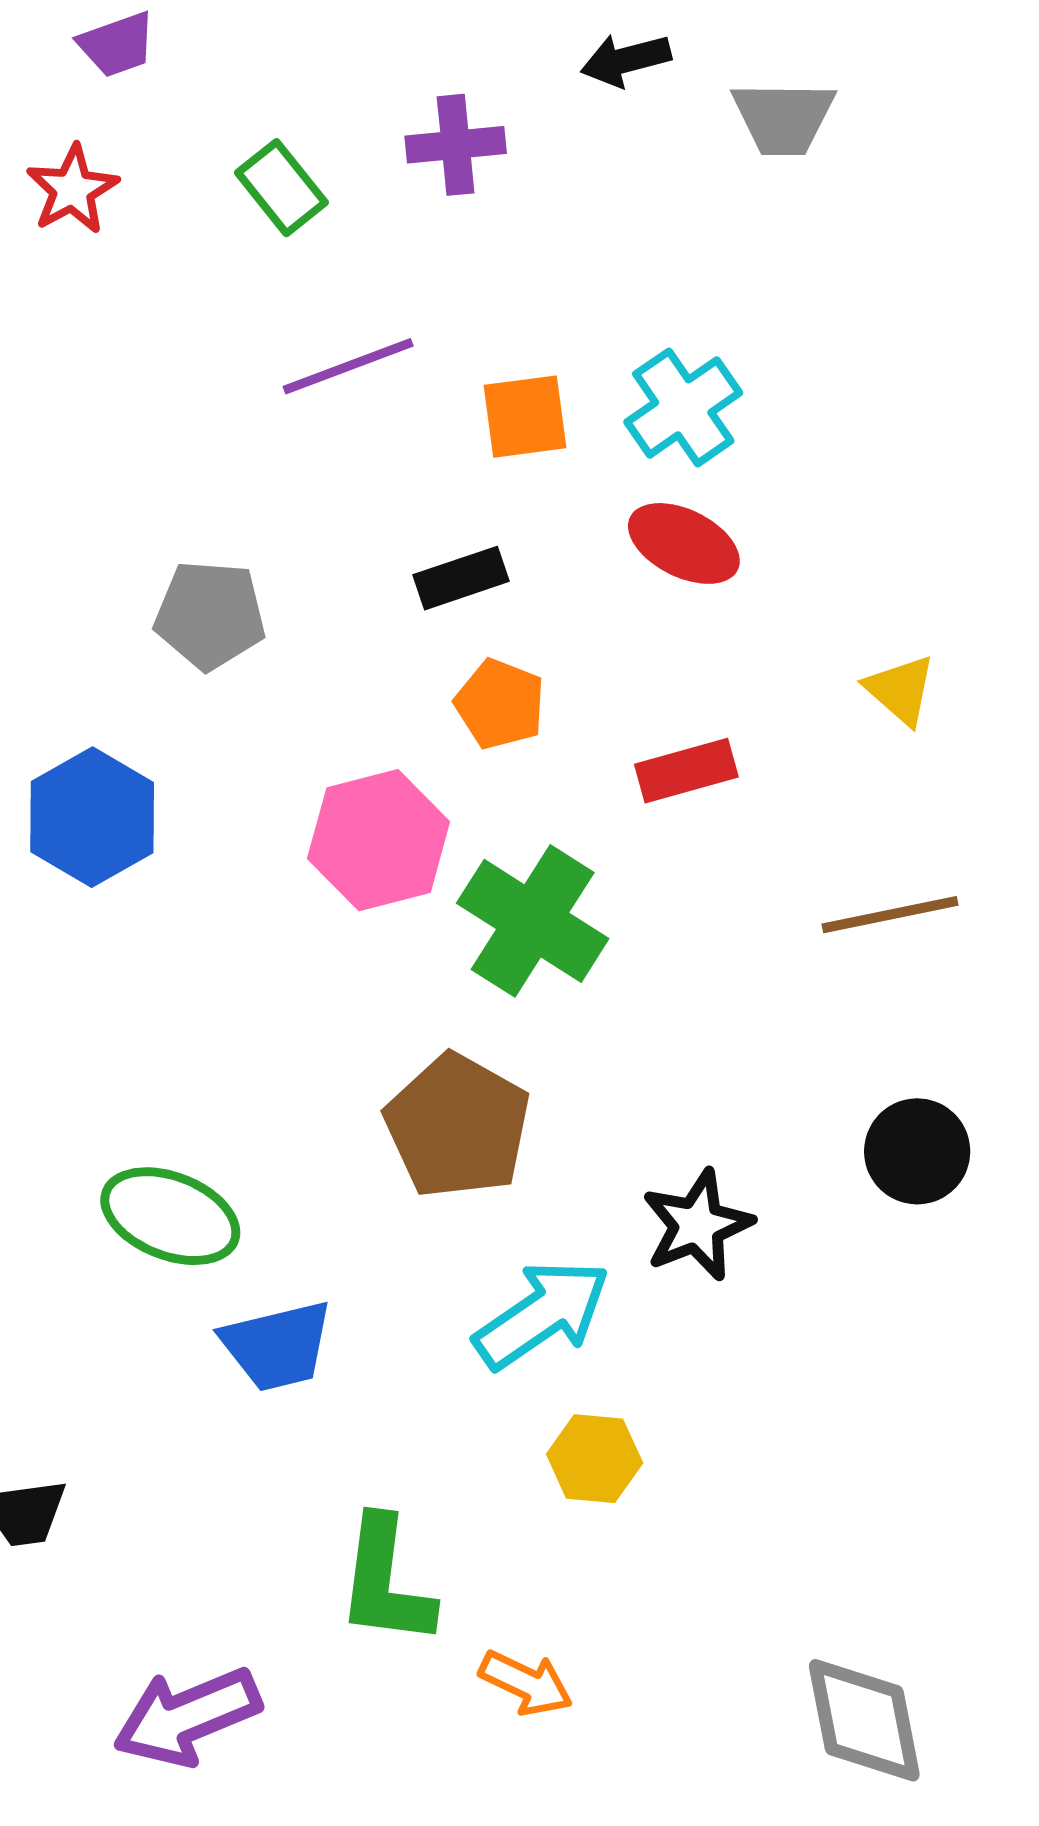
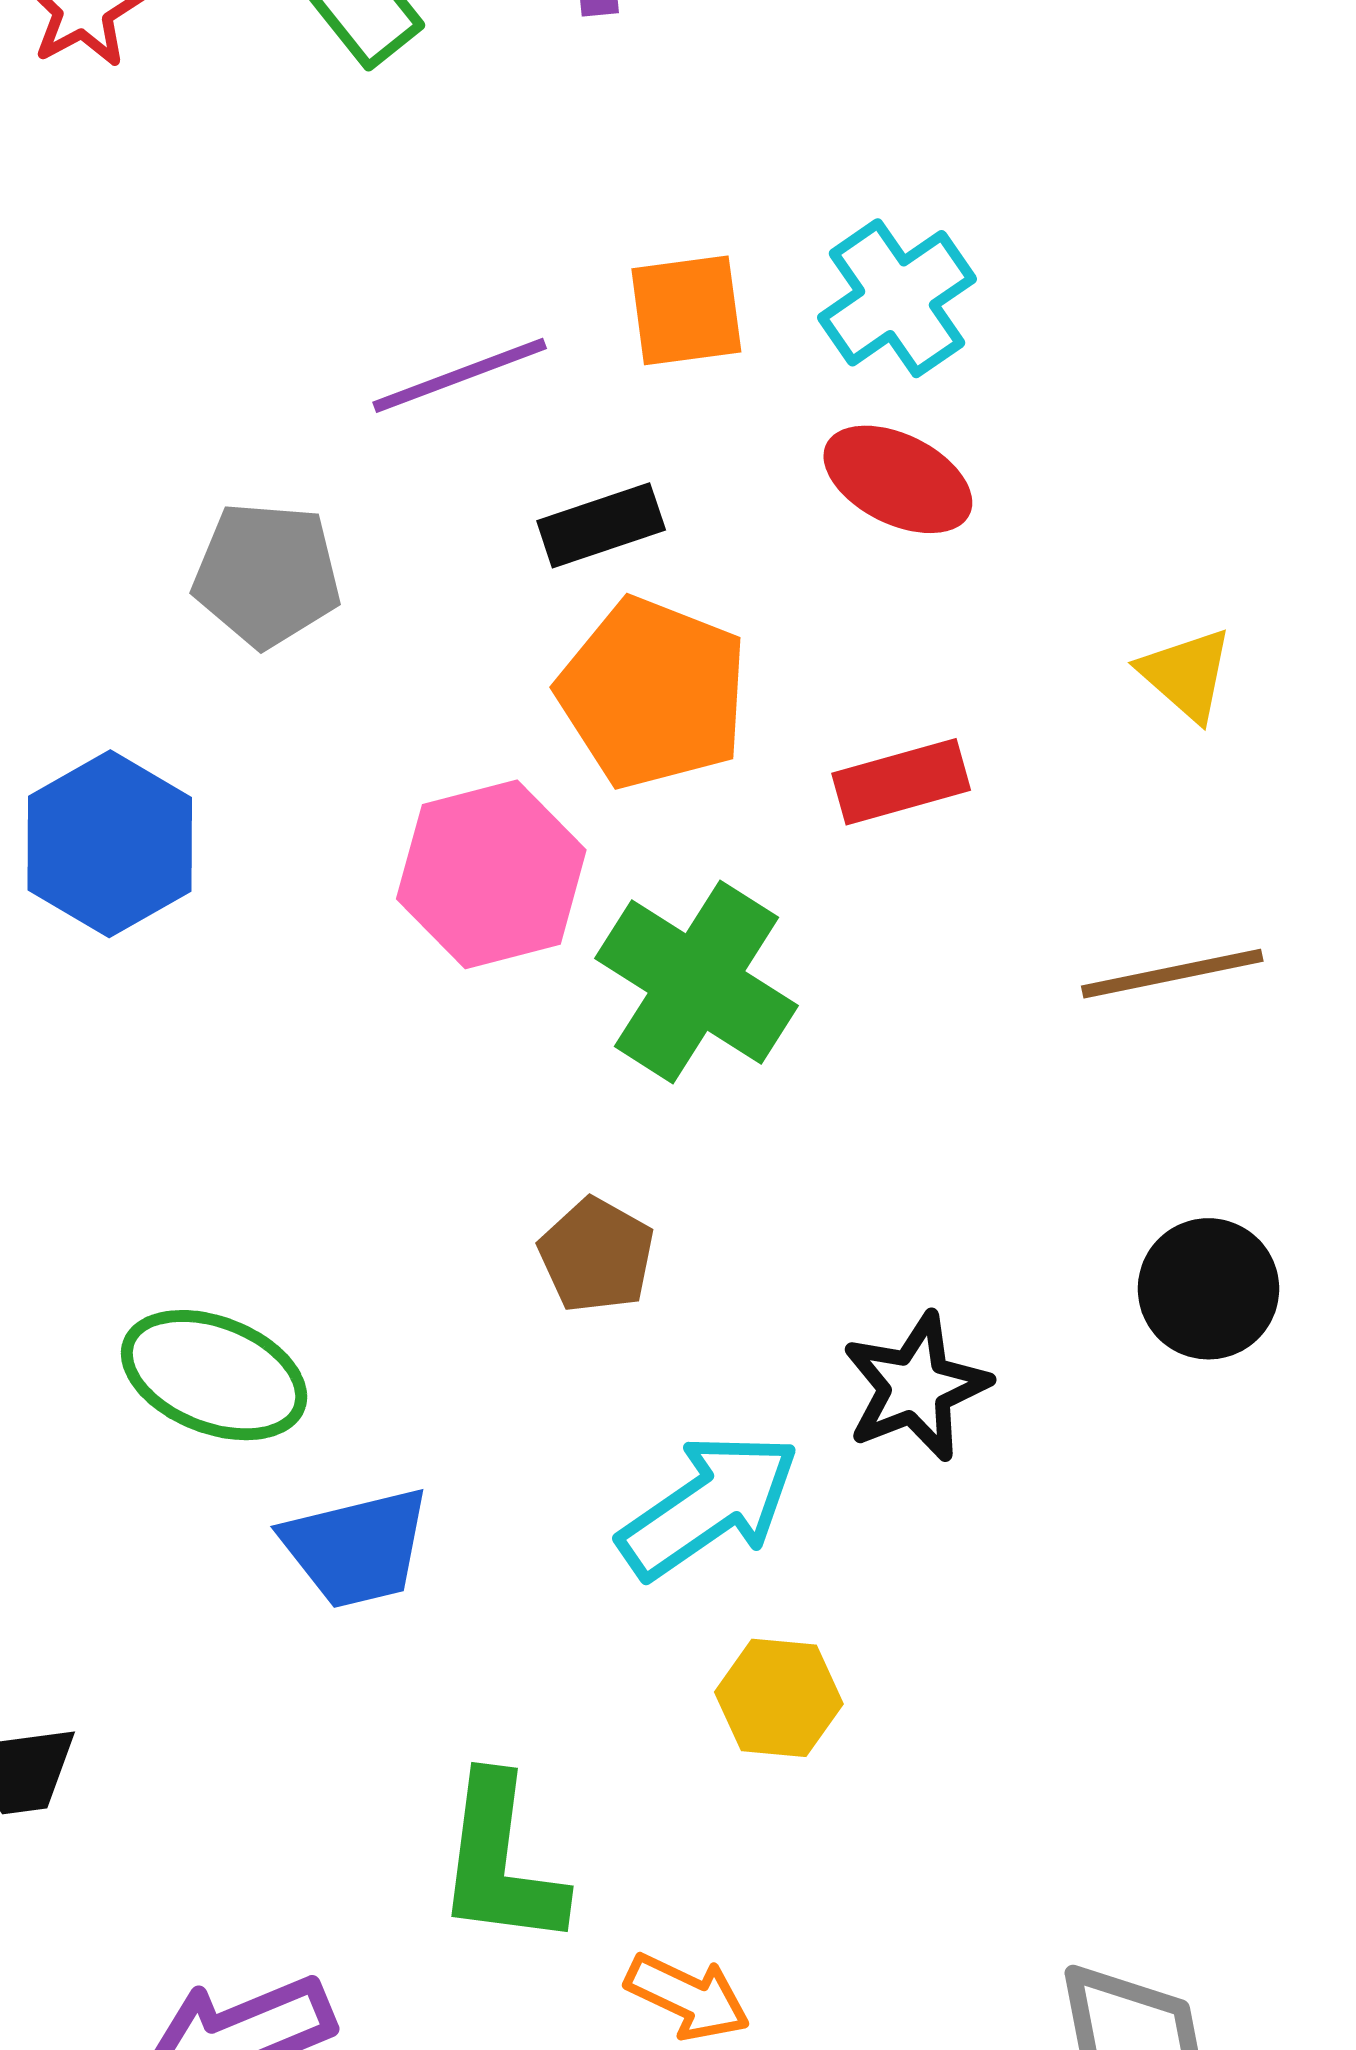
purple line: (348, 366) -> (460, 375), moved
orange pentagon: (500, 704) -> (653, 693), size x1.6
brown pentagon: (458, 1126) -> (597, 1255), size x0.6

